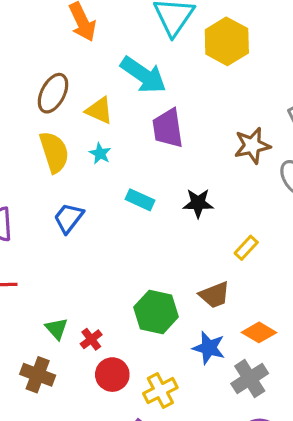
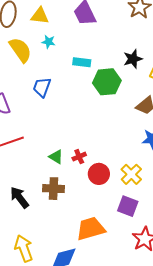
black star: (198, 203) -> (133, 59), moved
green hexagon: (156, 312) -> (107, 82), moved
red cross: (91, 339) -> (79, 157), turned 32

